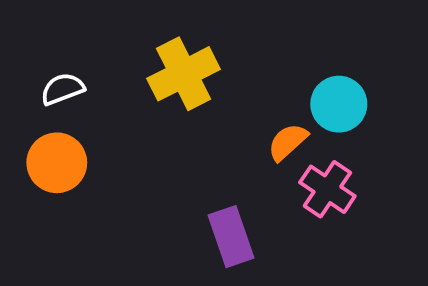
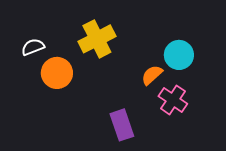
orange circle: (57, 163) -> (57, 73), moved

